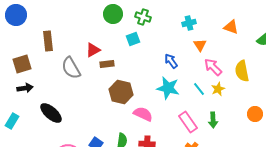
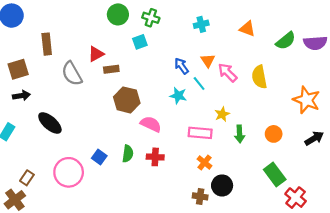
orange triangle: (200, 45) -> (208, 60), moved
cyan star: (168, 88) -> (178, 96), size x0.7
cyan line: (199, 89) -> (199, 84), moved
yellow star: (218, 89) -> (222, 114), moved
orange circle: (255, 114) -> (274, 134), moved
green arrow: (213, 120) -> (240, 134), moved
pink rectangle: (188, 122) -> (200, 133), turned -50

